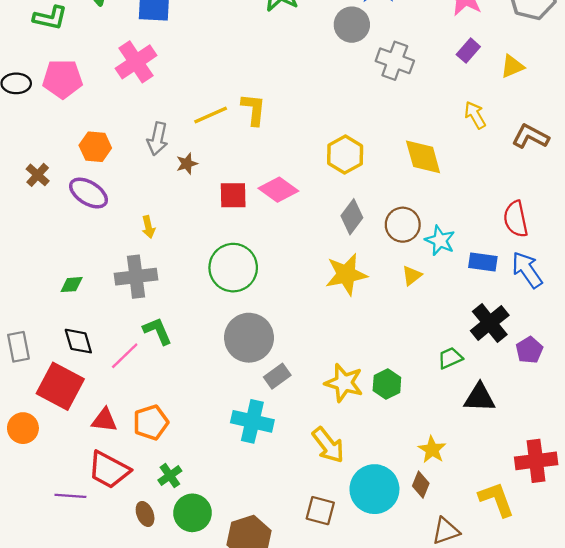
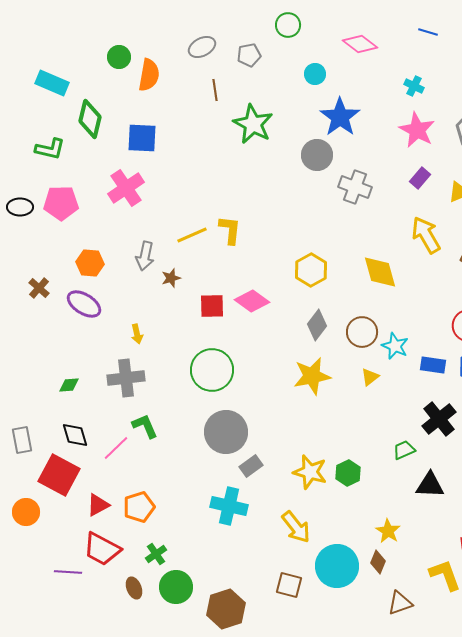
yellow arrow: (475, 115) -> (426, 235), size x1.5
red triangle: (104, 420) -> (98, 505), turned -35

